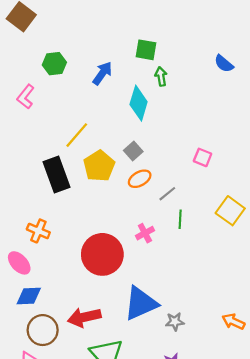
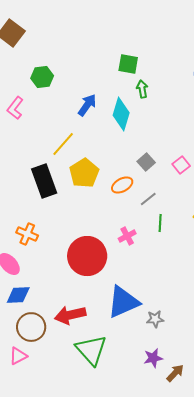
blue arrow: (102, 73) -> (87, 105), moved
gray square: (133, 151) -> (146, 162), moved
pink square: (203, 157) -> (181, 165), turned 30

